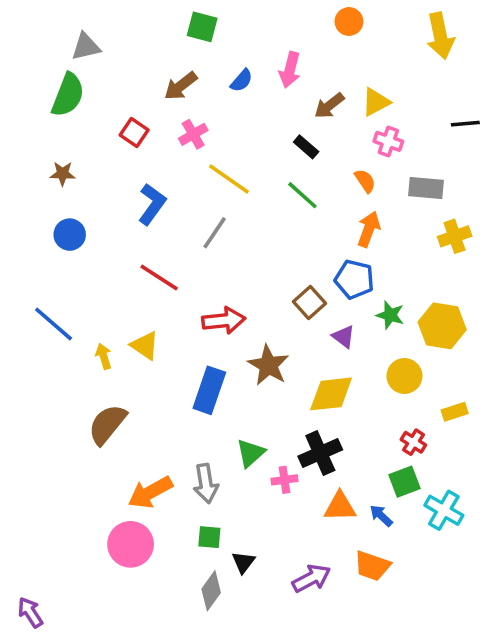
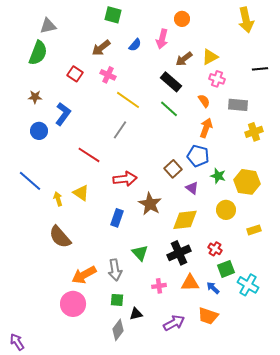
orange circle: (349, 21) -> (182, 19), moved
pink cross: (193, 134) -> (108, 75), turned -35
black rectangle: (306, 147) -> (171, 82), size x1.5
blue L-shape: (152, 204) -> (63, 114), moved
blue rectangle: (209, 390) -> (117, 218), size x0.7
brown semicircle: (107, 424) -> (60, 237), turned -80
red cross: (413, 442) -> (215, 249), moved
green triangle: (250, 453) -> (140, 253), turned -30
pink cross: (285, 480) -> (159, 286), moved
black triangle: (243, 562) -> (136, 314), turned 40

